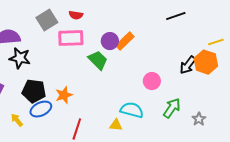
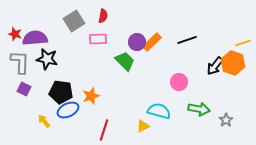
red semicircle: (76, 15) -> (103, 16), turned -88
black line: (176, 16) -> (187, 40), moved
pink rectangle: (71, 38) -> (98, 39), size x0.7
green arrow: (172, 108) -> (199, 109), turned 65
yellow triangle: (116, 125) -> (143, 126), turned -32

